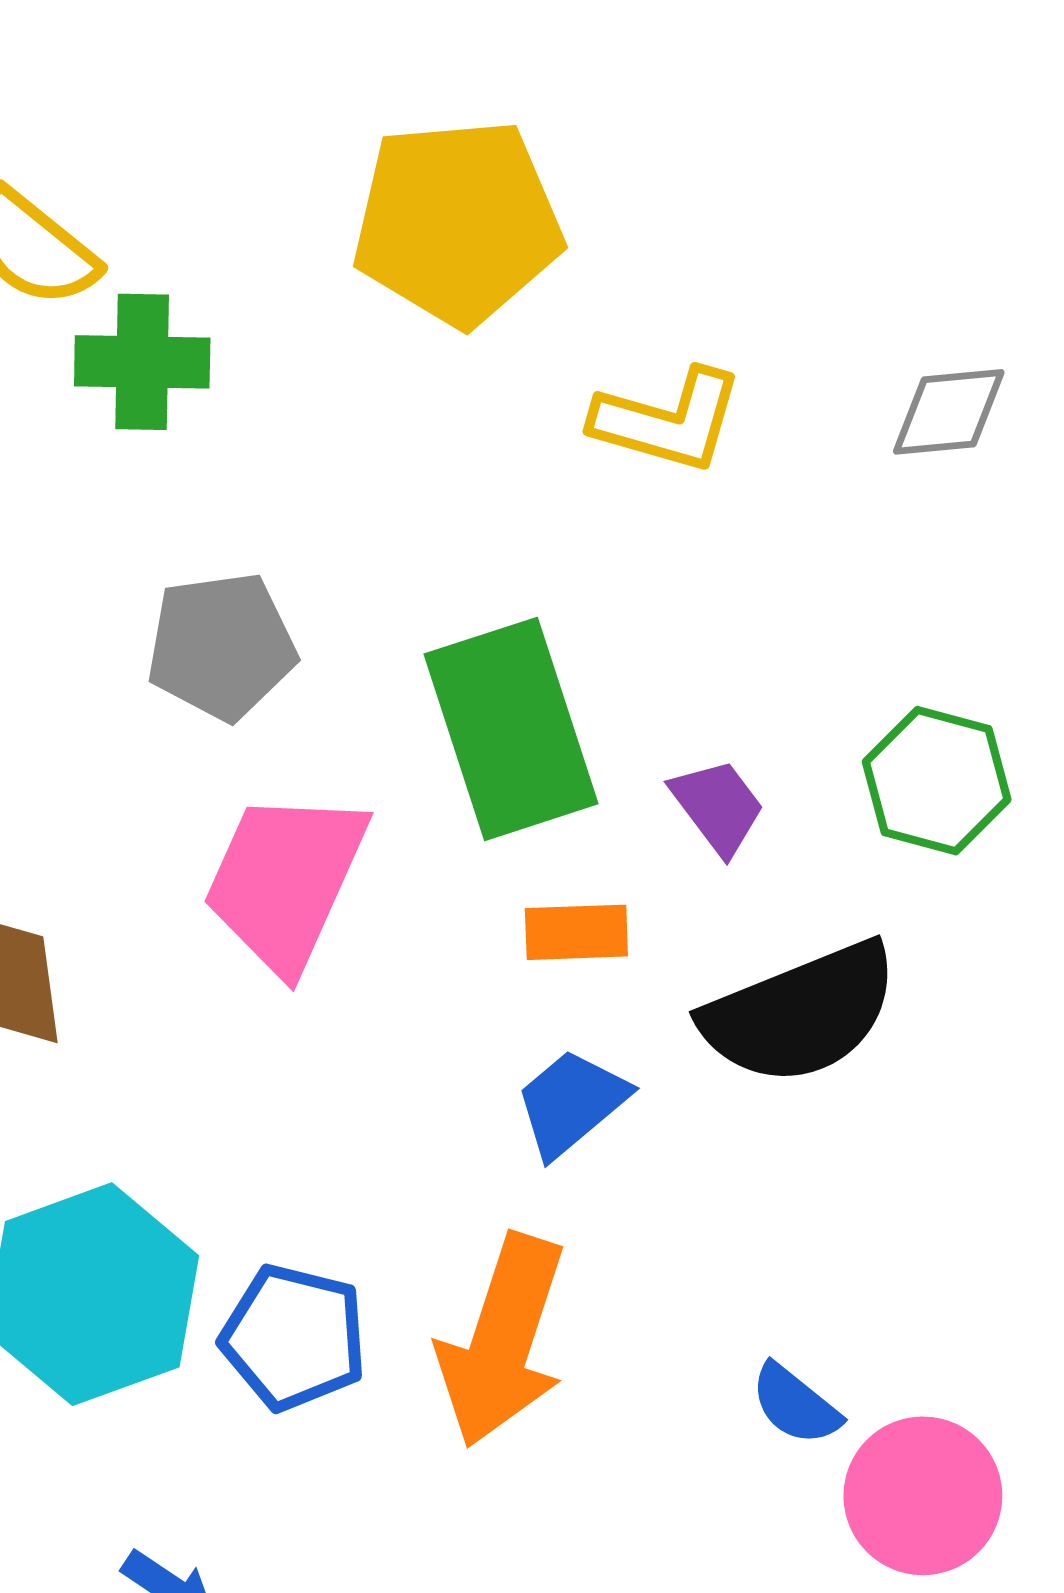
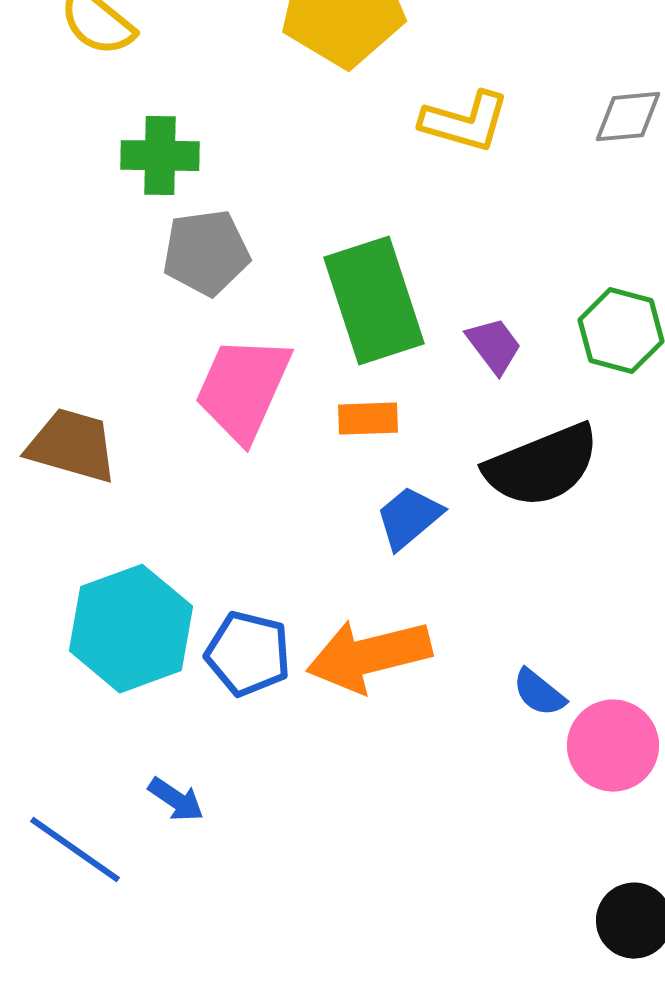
green cross: (142, 362) -> (160, 156), moved
orange rectangle: (576, 932) -> (368, 419), moved
orange arrow: (502, 1341) -> (369, 656), turned 58

